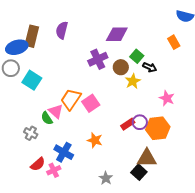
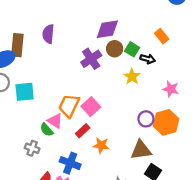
orange rectangle: (174, 42) -> (162, 36), moved
brown circle: (121, 67) -> (115, 49), moved
cyan square: (32, 80) -> (25, 92), turned -30
red rectangle: (128, 124) -> (83, 131), moved
brown triangle: (147, 158) -> (141, 150), moved

